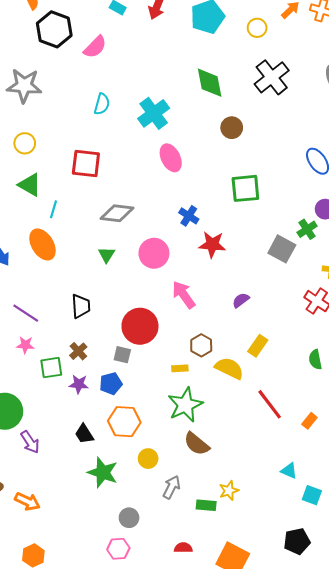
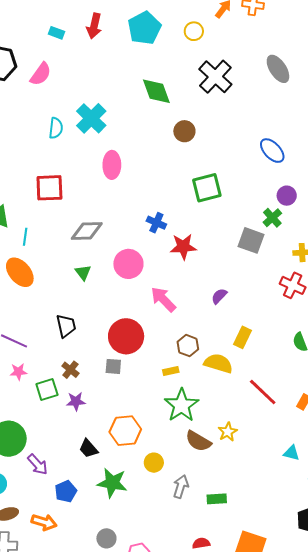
cyan cross: (154, 113) -> (91, 118), moved
pink ellipse: (171, 158) -> (112, 165), moved, turned 36
blue pentagon: (111, 384) -> (66, 491), moved
yellow star: (229, 491) -> (228, 432), moved
gray circle: (129, 518) -> (106, 538), moved

